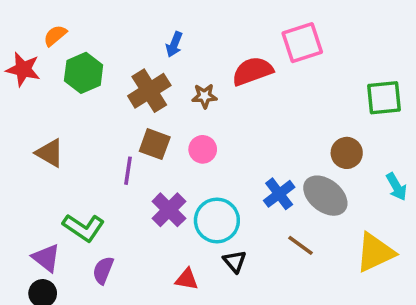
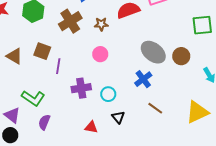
brown square: (155, 144) -> (42, 51), moved
gray ellipse: (325, 196) -> (153, 52), moved
purple cross: (169, 210) -> (81, 88), turned 36
cyan circle: (217, 220) -> (108, 94), size x0.6

